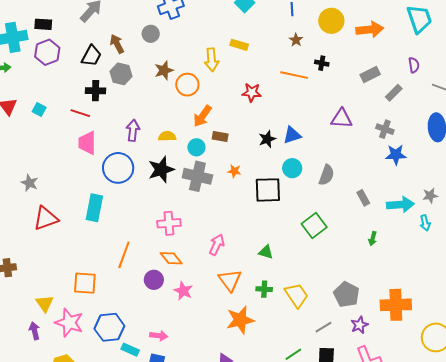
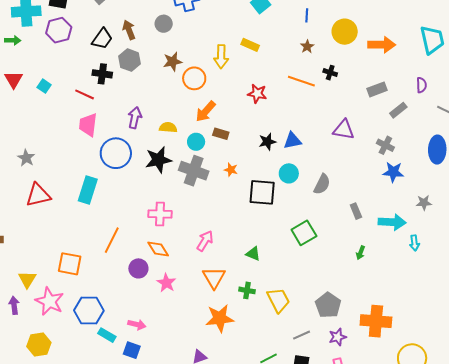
gray star: (430, 196) -> (424, 203), moved

